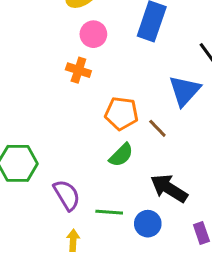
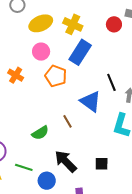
orange cross: (78, 70) -> (16, 75), moved
blue triangle: (185, 91) -> (90, 101), turned -50
orange pentagon: (121, 113) -> (56, 76), moved

